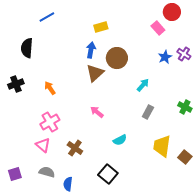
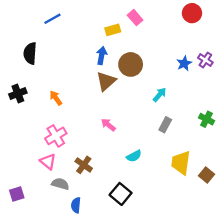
pink rectangle: (158, 28) -> (135, 18), moved
gray semicircle: (47, 172) -> (60, 184), moved

